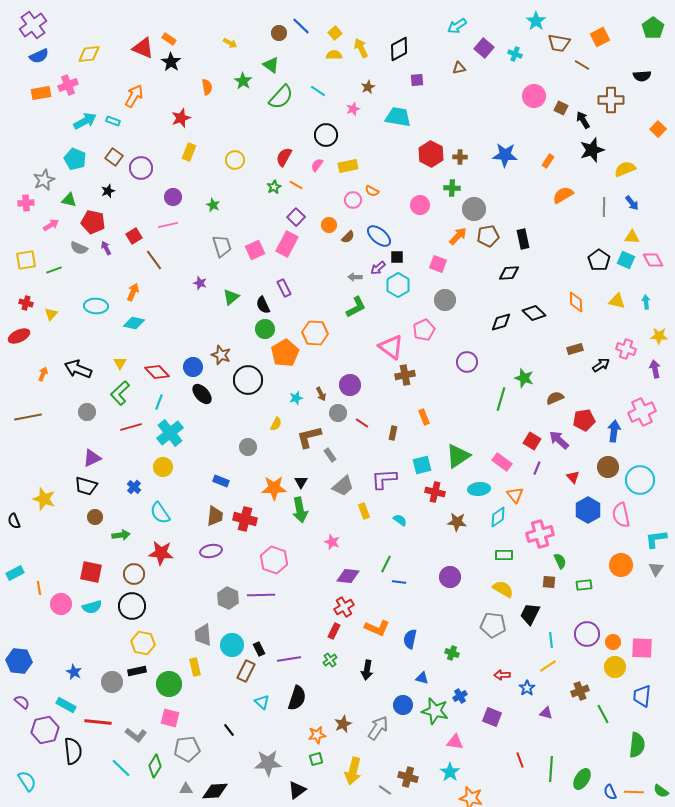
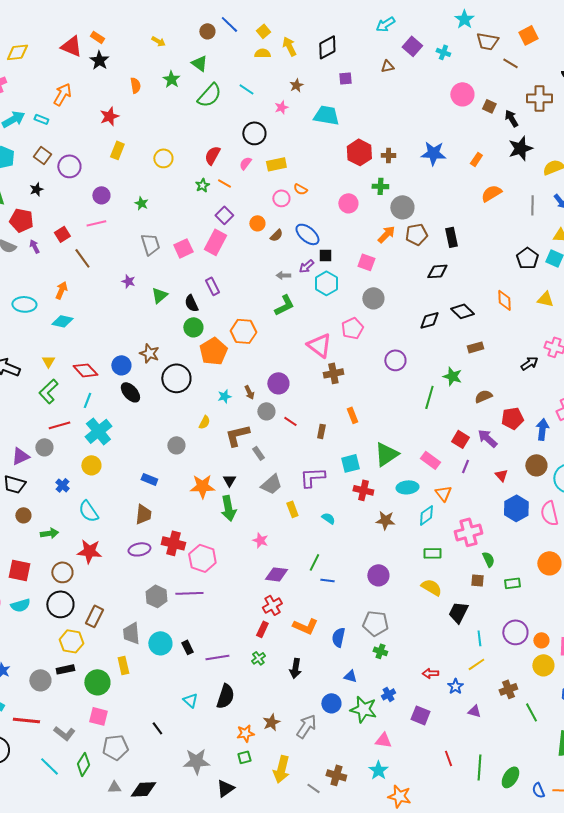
brown rectangle: (575, 349) -> (475, 347), moved
gray circle: (87, 412) -> (44, 447), moved
red cross: (245, 519) -> (173, 543), moved
gray pentagon: (493, 625) -> (375, 623), moved
brown rectangle: (246, 671) -> (94, 616), moved

